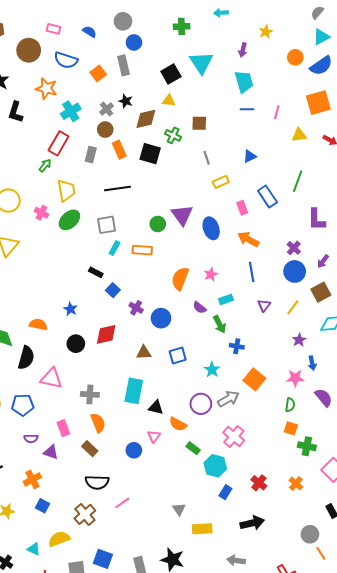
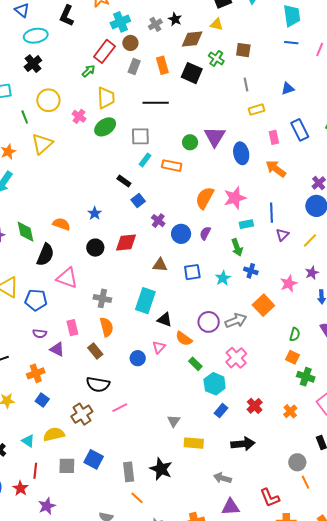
brown circle: (105, 130) -> (130, 43), moved
blue line: (252, 272) -> (272, 213), moved
pink star: (211, 274) -> (235, 198), size x1.6
purple semicircle: (200, 308) -> (205, 233), moved, turned 72
cyan star: (212, 370) -> (223, 278), moved
pink star: (295, 378) -> (289, 284), moved, turned -30

